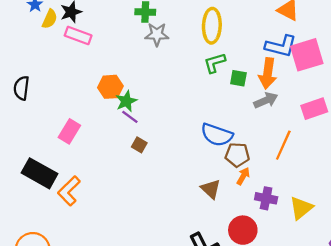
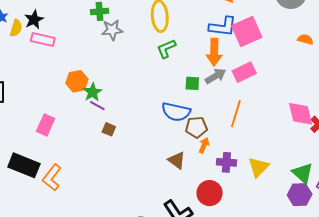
green square: (238, 78) -> (192, 83), moved
pink rectangle: (314, 109) -> (244, 72), moved

